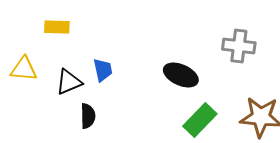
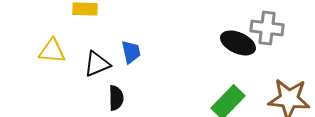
black ellipse: (181, 75) -> (238, 43), moved

